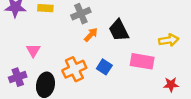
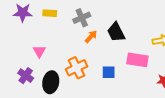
blue square: (104, 67) -> (109, 72), moved, turned -32
purple cross: (18, 77) -> (26, 76), turned -35

